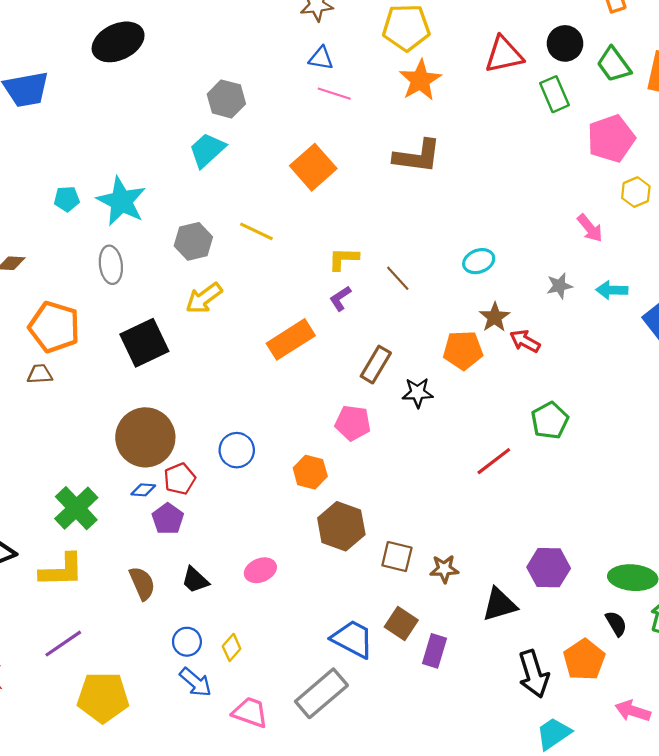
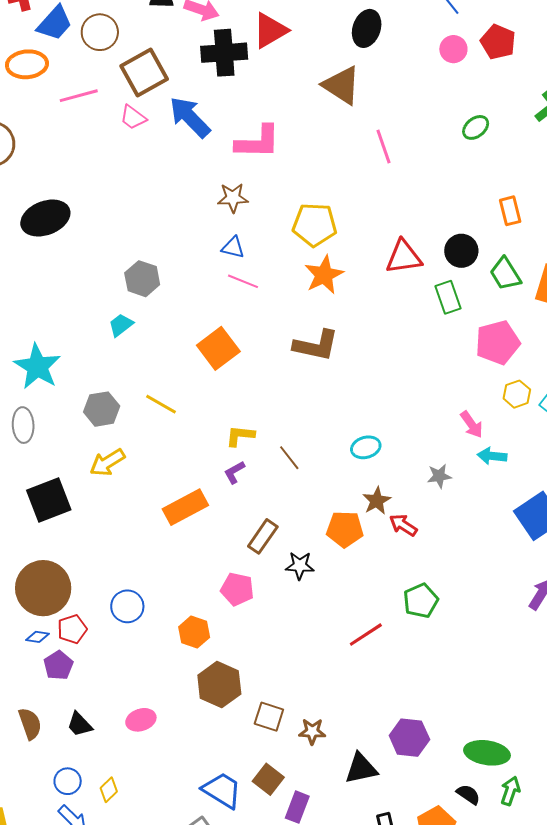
cyan trapezoid: (207, 150) -> (121, 325), size x0.7
cyan arrow: (612, 290) -> (492, 456), moved
black semicircle: (616, 624) -> (468, 794), turned -30

